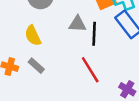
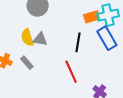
gray triangle: (77, 24) -> (40, 39), moved

